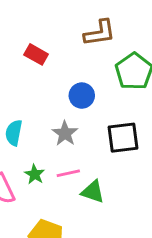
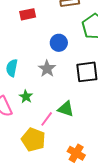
red rectangle: (36, 54) -> (28, 14), turned -42
pink line: (68, 173) -> (47, 119), moved, turned -42

